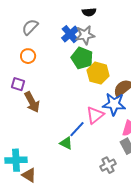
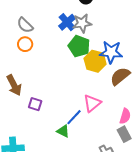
gray semicircle: (30, 27) -> (25, 25), moved, turned -90
purple square: (18, 84) -> (35, 104), moved
brown arrow: (32, 102) -> (14, 85), moved
blue star: (114, 104) -> (111, 52), moved

